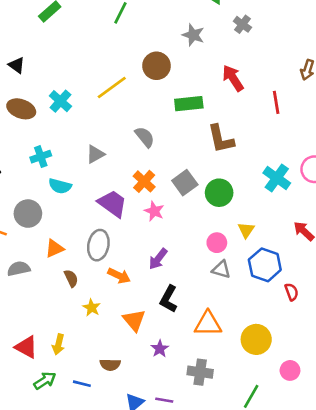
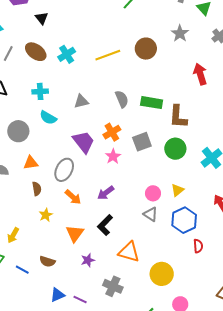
green rectangle: (189, 104) -> (152, 103), moved
green circle: (219, 193) -> (175, 149), moved

